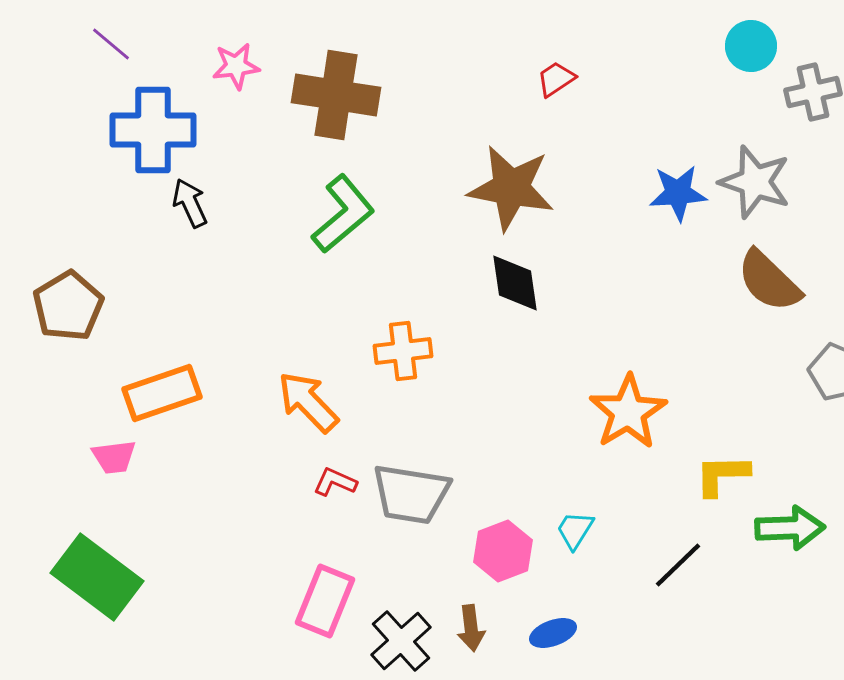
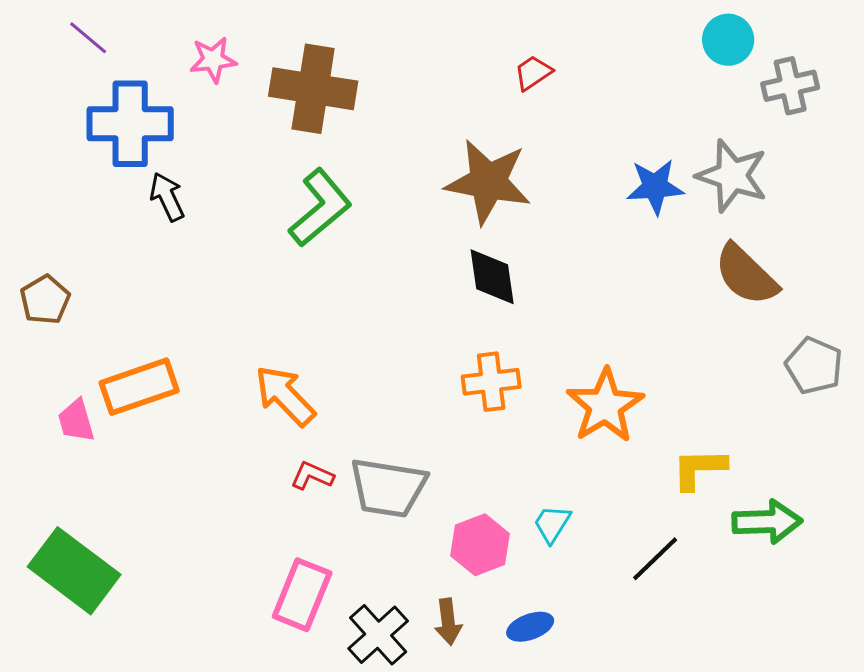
brown pentagon: (68, 306) -> (45, 300), size x0.7
orange cross: (403, 351) -> (491, 382), moved
pink trapezoid: (114, 457) -> (76, 421), moved, turned 81

